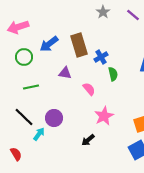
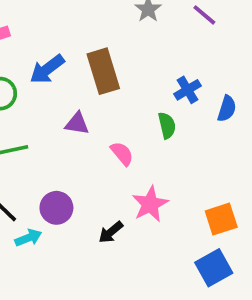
blue cross: (101, 57) -> (188, 90), moved
cyan arrow: (39, 134) -> (28, 238), turned 32
black arrow: (88, 140) -> (111, 232), moved

